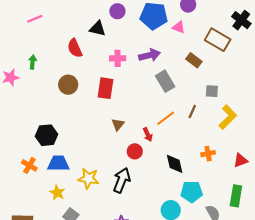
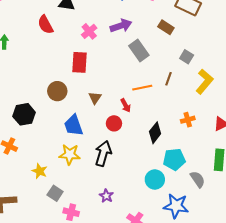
pink cross: (118, 58) -> (89, 31), turned -35
brown circle: (68, 85) -> (57, 91), moved
gray square: (212, 91) -> (187, 57), turned 32
orange line: (166, 118) -> (142, 88), turned 30
blue trapezoid: (58, 163) -> (74, 125), moved, turned -105
black diamond: (175, 164) -> (155, 133), turned 55

